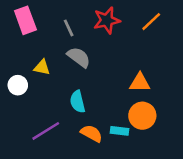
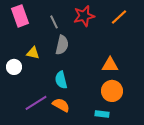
gray semicircle: (79, 57) -> (62, 45), turned 66
cyan rectangle: (119, 131) -> (102, 114), moved
orange semicircle: (92, 133) -> (61, 105), moved

